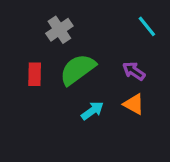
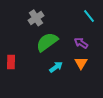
red rectangle: (35, 74) -> (11, 62), moved
orange triangle: (134, 104) -> (81, 63), turned 32

